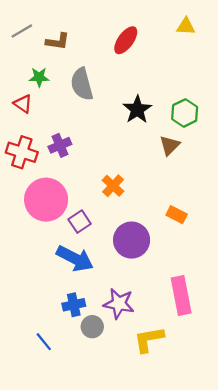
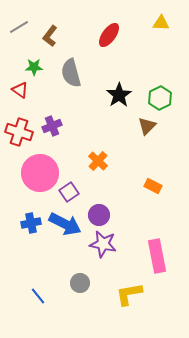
brown L-shape: (58, 41) -> (50, 36), turned 120
purple circle: (132, 240) -> (99, 215), moved, size x0.7
purple star: (119, 304) -> (103, 244), moved
blue cross: (74, 305) -> (31, 223), moved

